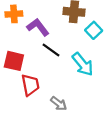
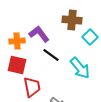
orange cross: (14, 14) -> (17, 41), moved

